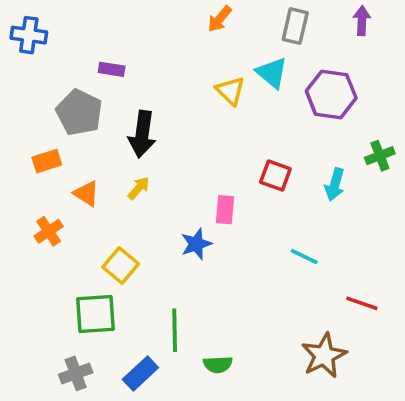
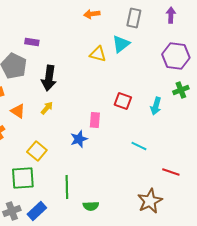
orange arrow: (220, 19) -> (92, 14), turned 42
cyan triangle: (272, 73) -> (121, 44), turned 42
yellow triangle: (230, 91) -> (98, 54), turned -30
purple hexagon: (331, 94) -> (176, 56), moved
blue rectangle: (140, 373) -> (37, 211), moved

